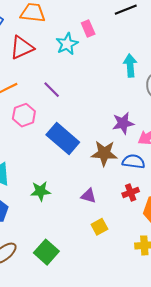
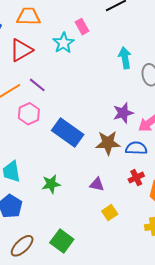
purple line: (52, 90) -> (37, 85), moved

